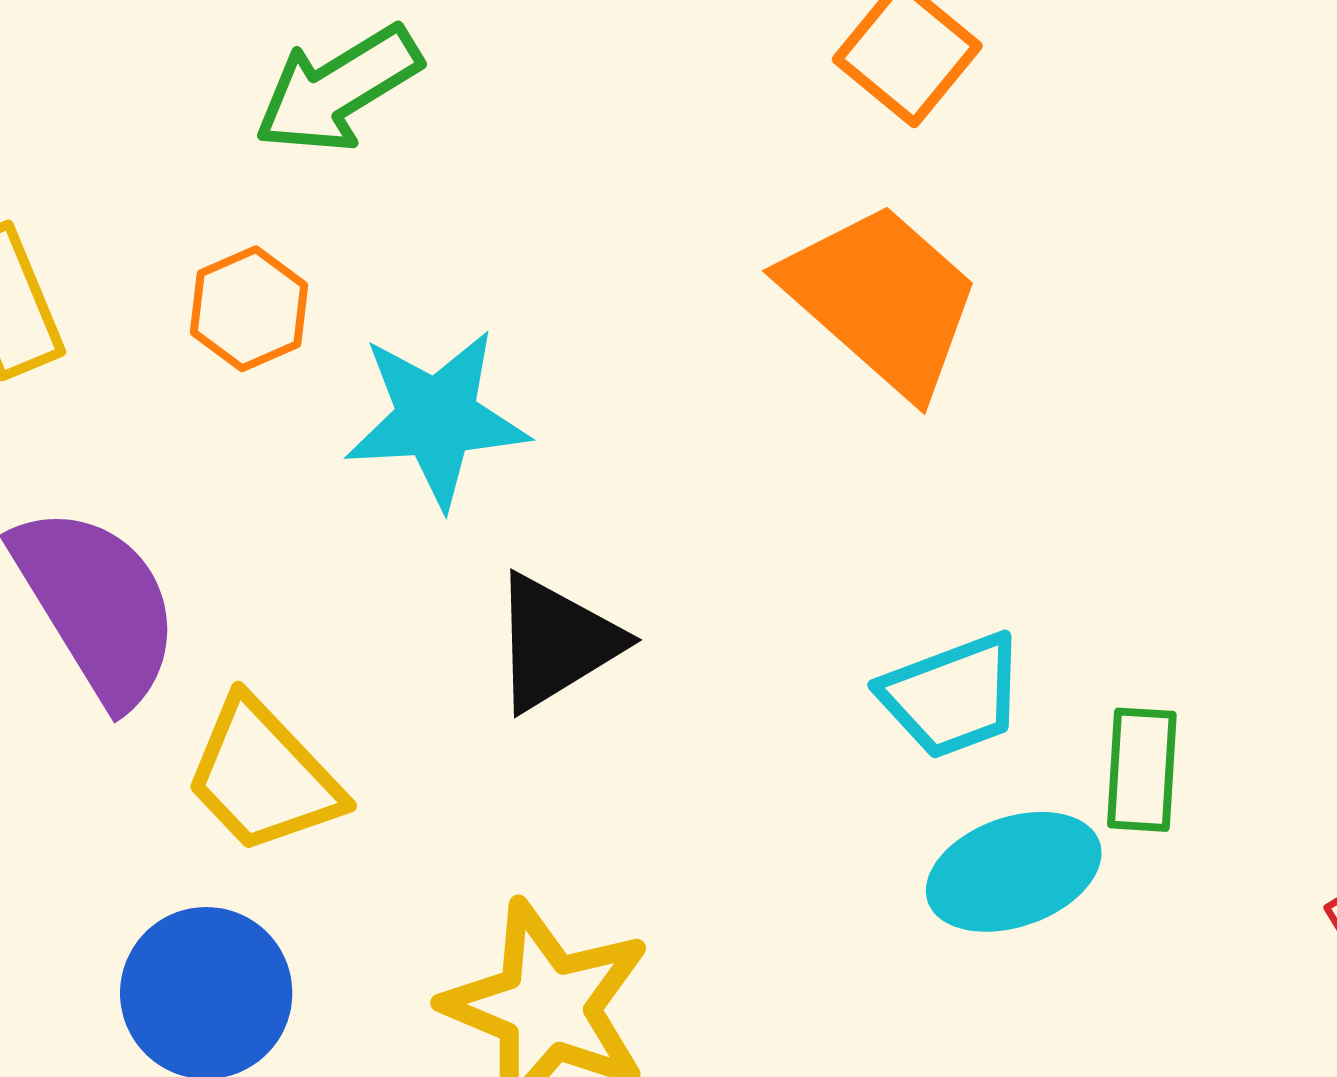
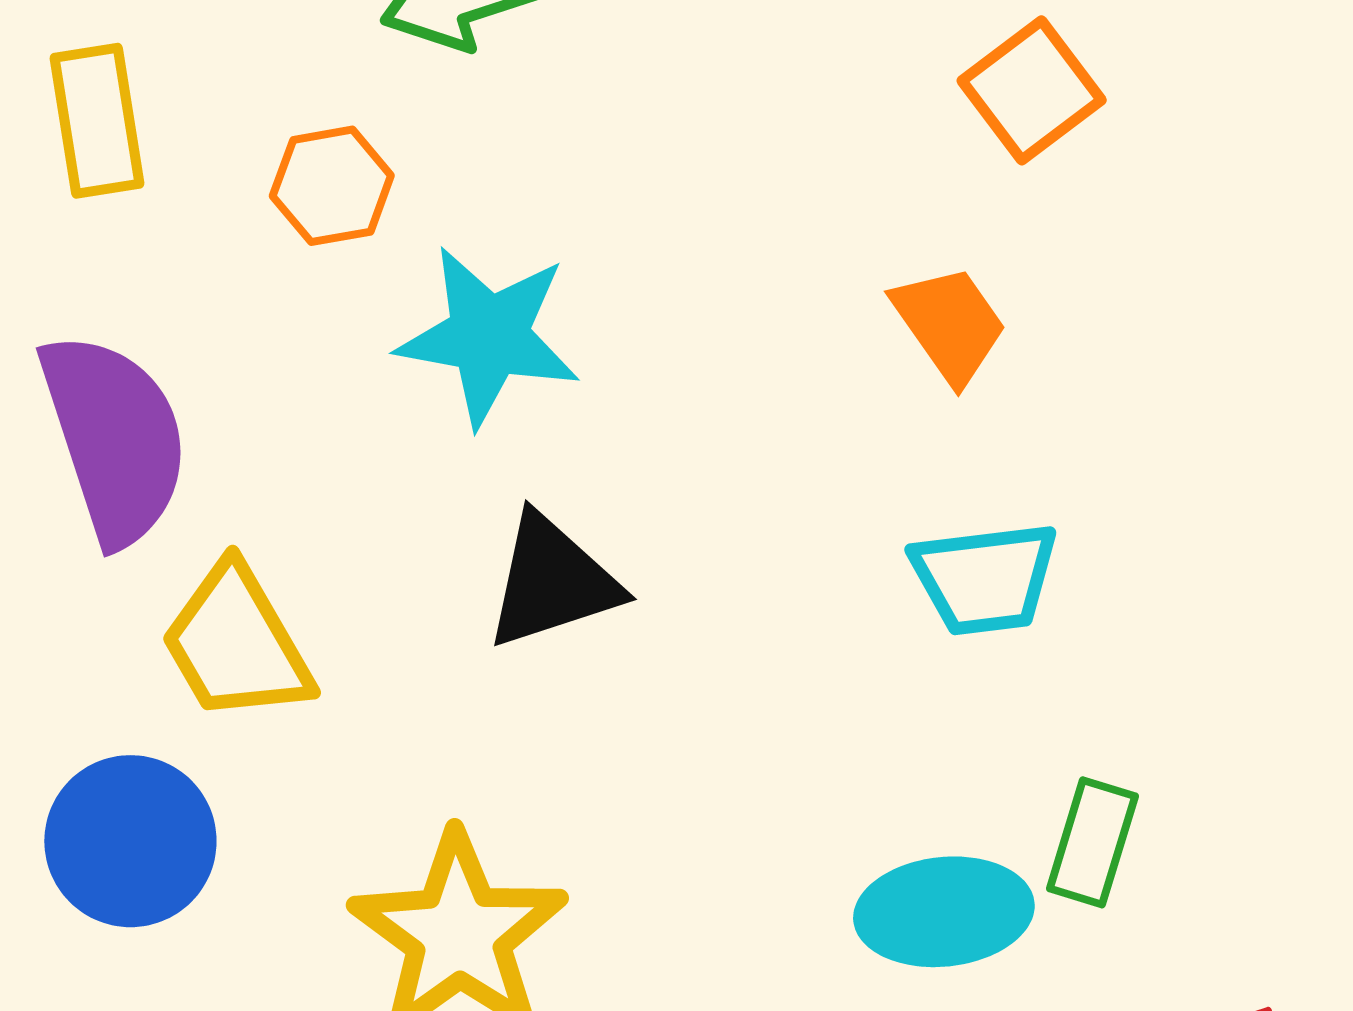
orange trapezoid: (882, 299) -> (950, 324), size x0.6
cyan trapezoid: (952, 696) -> (985, 578), moved

